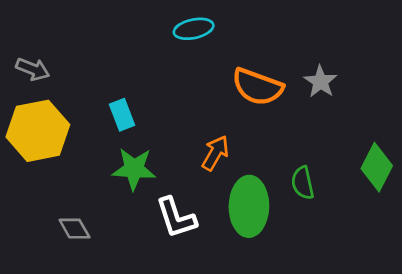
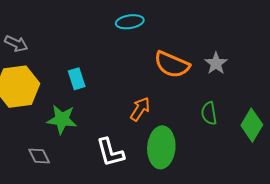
green star: (134, 169) -> (62, 119), moved
green semicircle: (303, 183) -> (209, 113), moved

